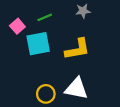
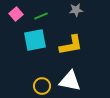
pink square: (17, 26) -> (16, 14), moved

